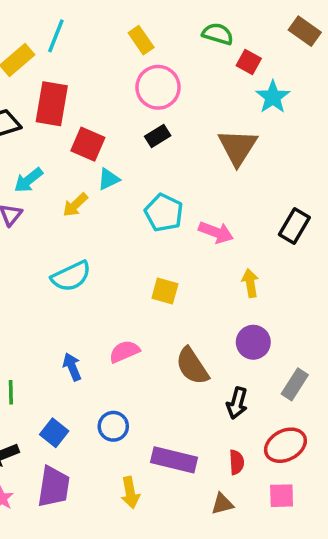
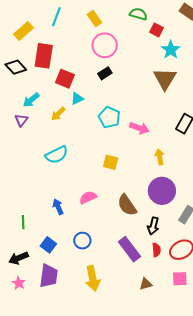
cyan line: (56, 36) -> (56, 17), moved
brown triangle: (238, 147) -> (165, 79), moved
purple circle: (253, 342) -> (162, 191), size x1.4
purple rectangle: (174, 460) -> (129, 249), moved, turned 40
red semicircle: (237, 462) -> (156, 250), moved
yellow arrow: (130, 493) -> (93, 278), size x1.4

